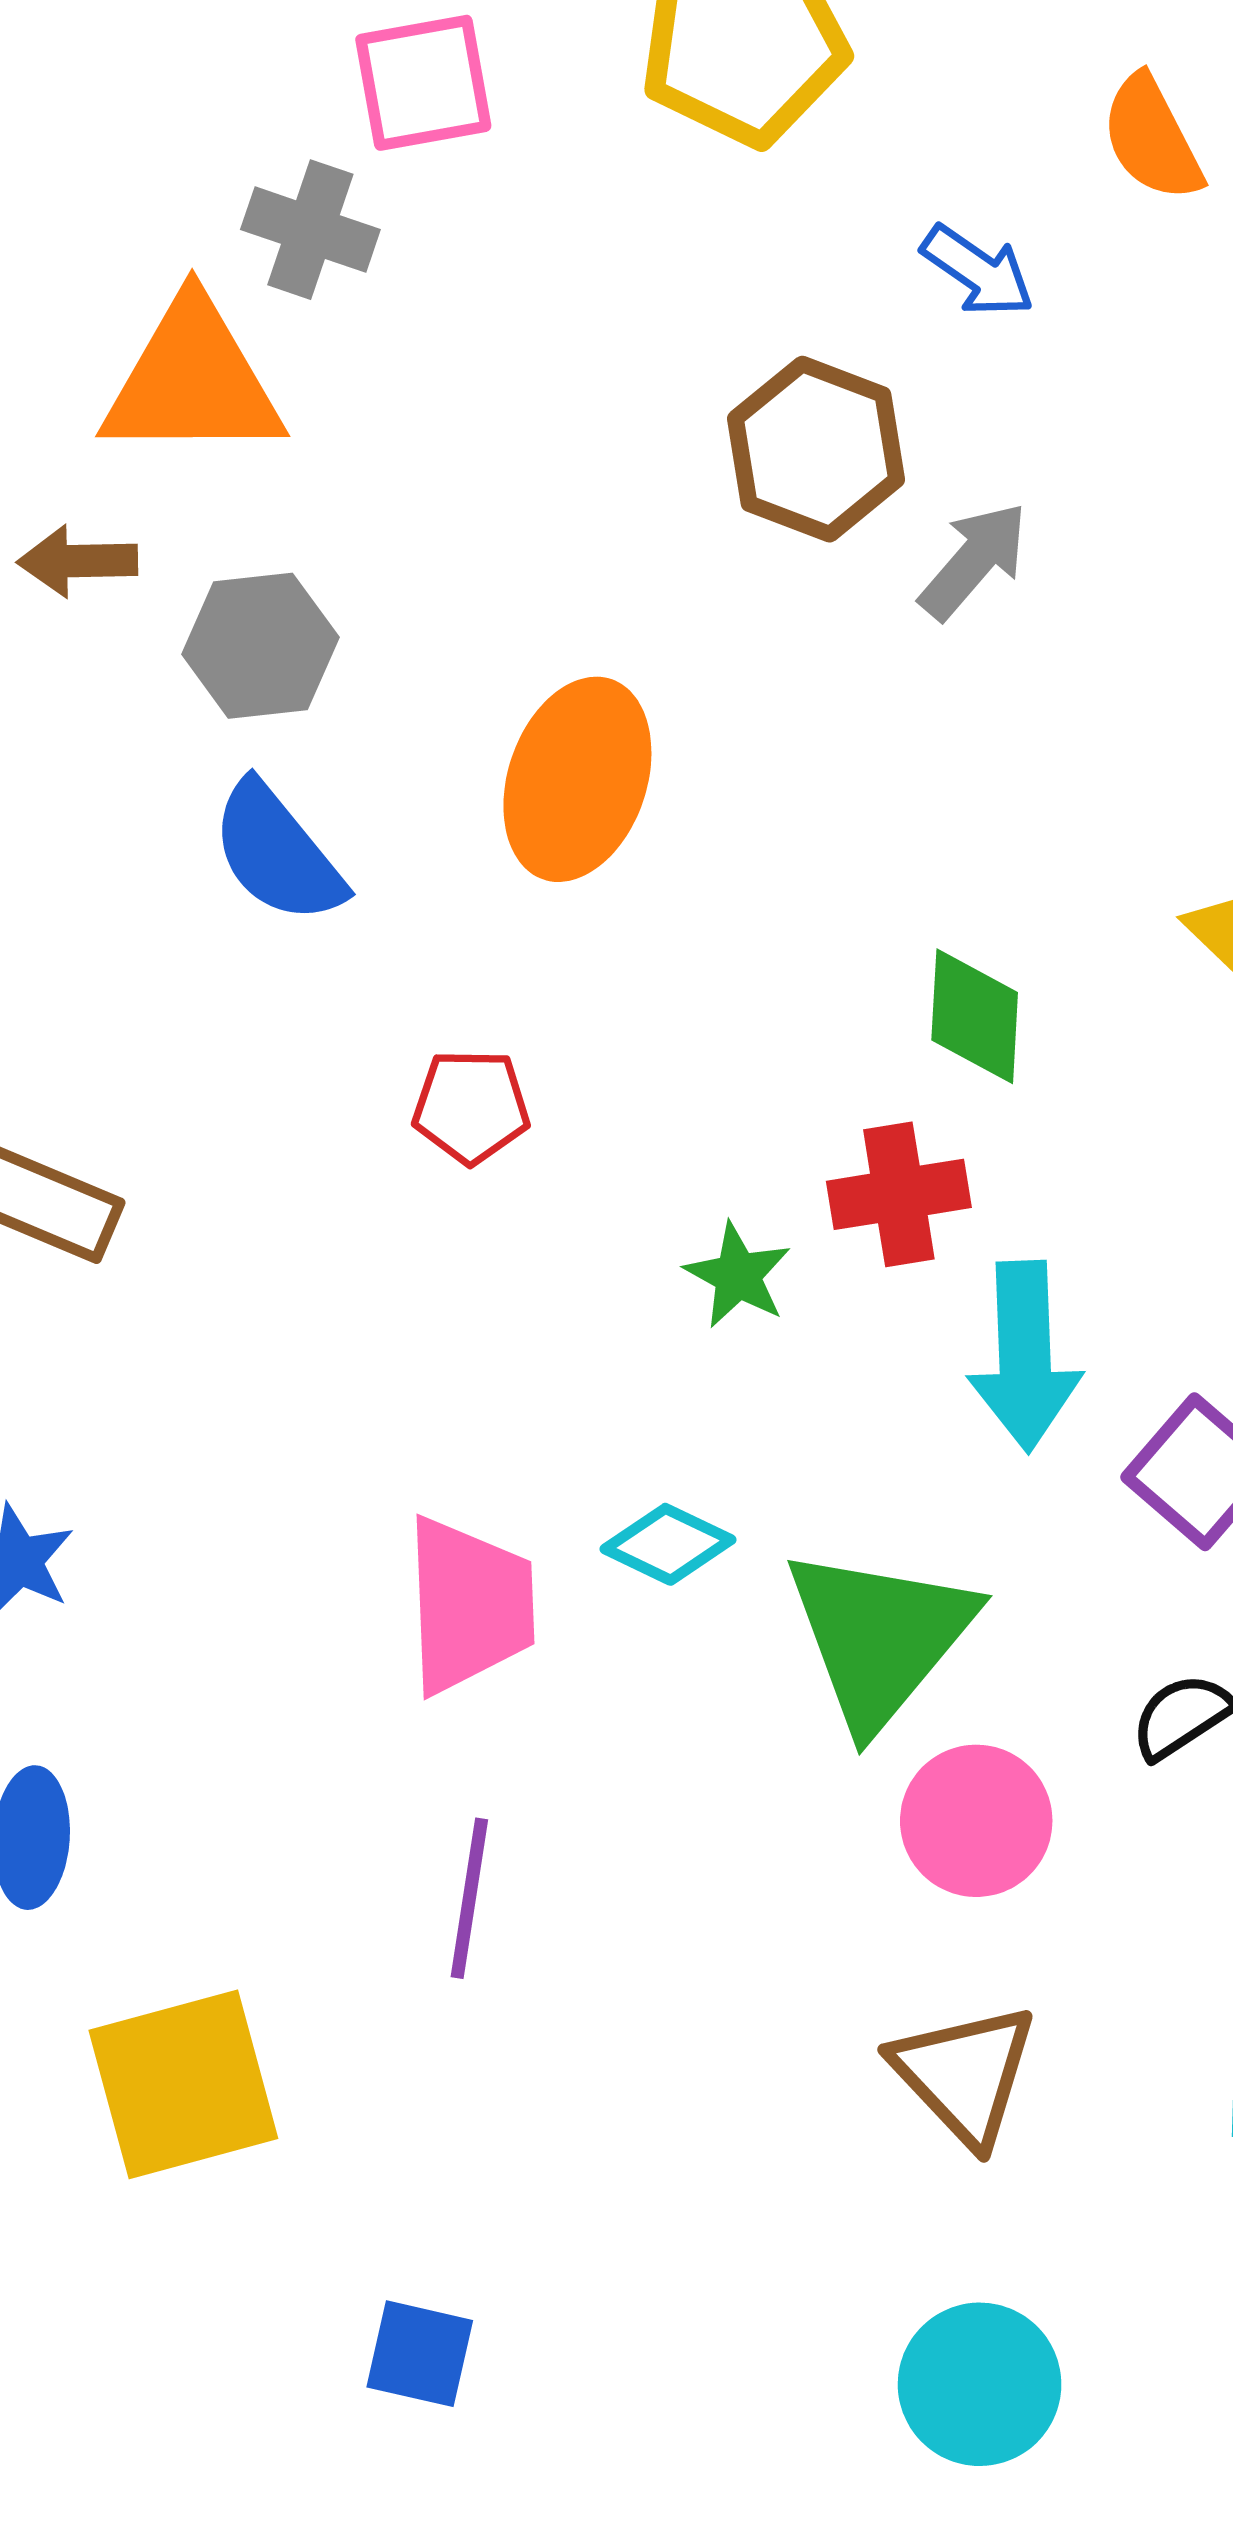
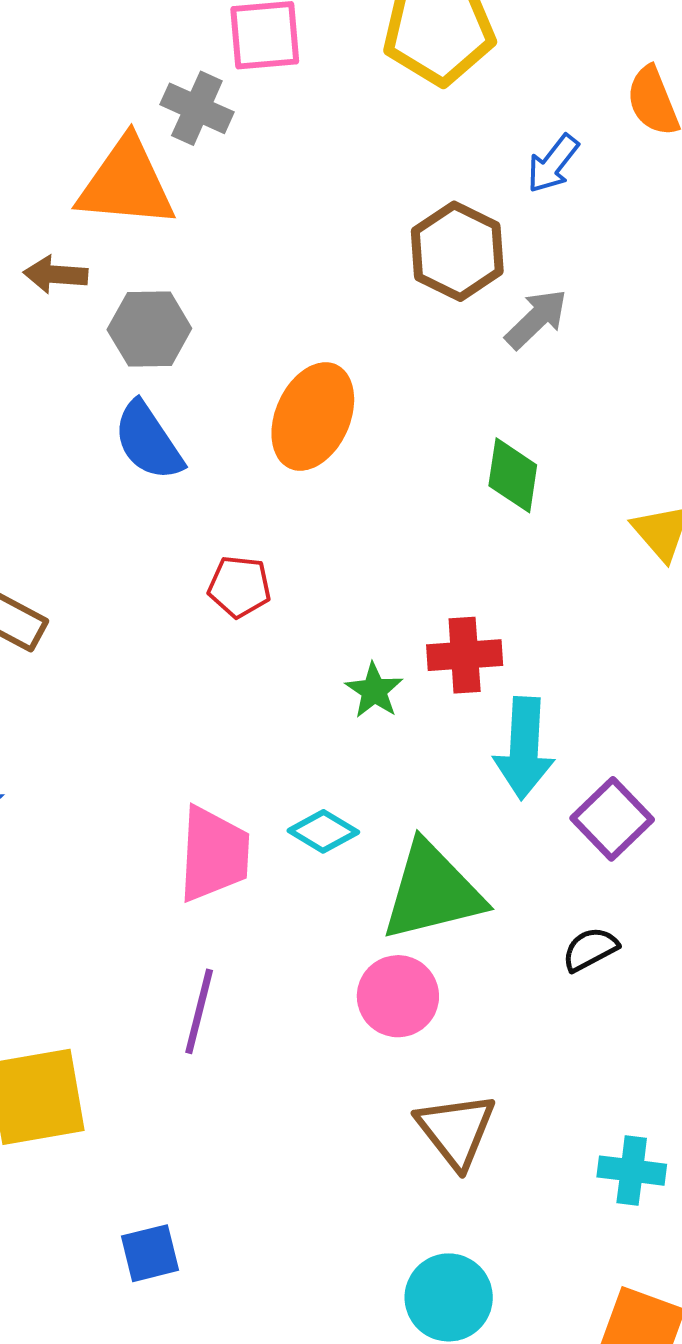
blue arrow: (978, 271) -> (553, 164), turned 88
green diamond: (975, 1016) -> (513, 475), moved
green triangle: (880, 1637) -> (432, 892), turned 31
pink circle: (976, 1821) -> (398, 996), moved
blue square: (420, 2354) -> (150, 1253), turned -32

